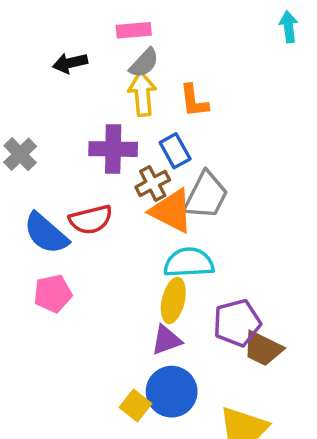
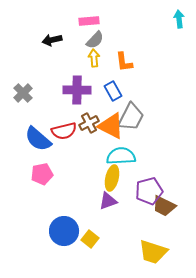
yellow arrow: (142, 94) -> (94, 58), size x0.7
brown cross: (153, 183) -> (89, 123), moved
blue circle: (172, 392) -> (64, 231), moved

